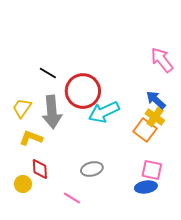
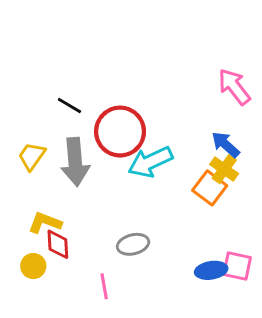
yellow L-shape: (31, 138) -> (45, 223), moved
pink square: (152, 170) -> (237, 266), moved
pink line: (72, 198) -> (104, 286), turned 48

